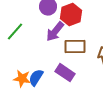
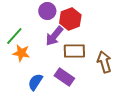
orange star: (22, 79) -> (21, 53), moved

